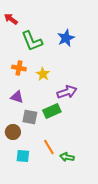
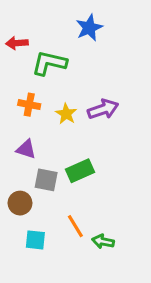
red arrow: (11, 19) -> (17, 43), moved, turned -40
blue star: (66, 38) -> (89, 28), moved
green L-shape: (32, 41) -> (49, 63), turned 125
purple arrow: (67, 92) -> (103, 109), moved

